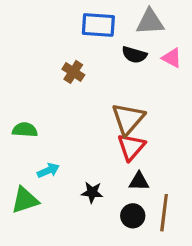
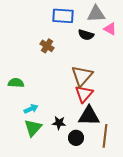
pink triangle: (172, 58) -> (110, 29), moved
black triangle: (139, 181) -> (89, 116), size x1.6
green triangle: (25, 200) -> (33, 128), moved, turned -30
black circle: (133, 216) -> (76, 138), moved

